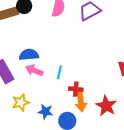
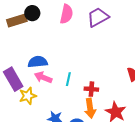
red cross: (76, 89) -> (91, 89), moved
yellow star: (21, 102) -> (28, 96), moved

